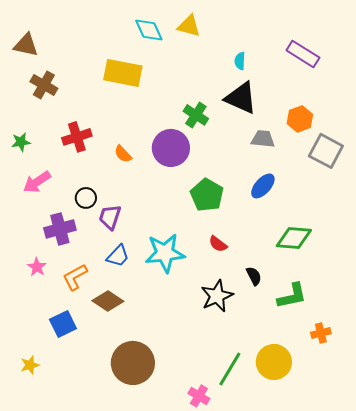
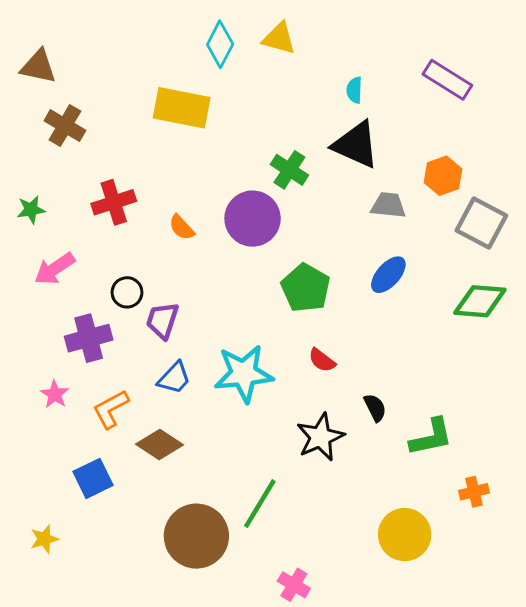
cyan diamond: (149, 30) -> (220, 44), turned 52
green diamond: (294, 238) -> (480, 301), moved
green line: (230, 369) -> (260, 504), moved

